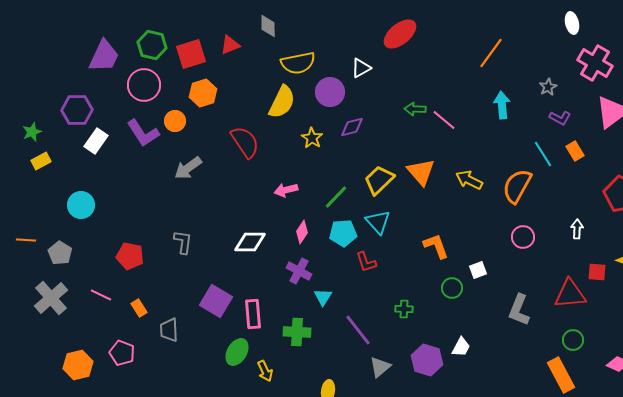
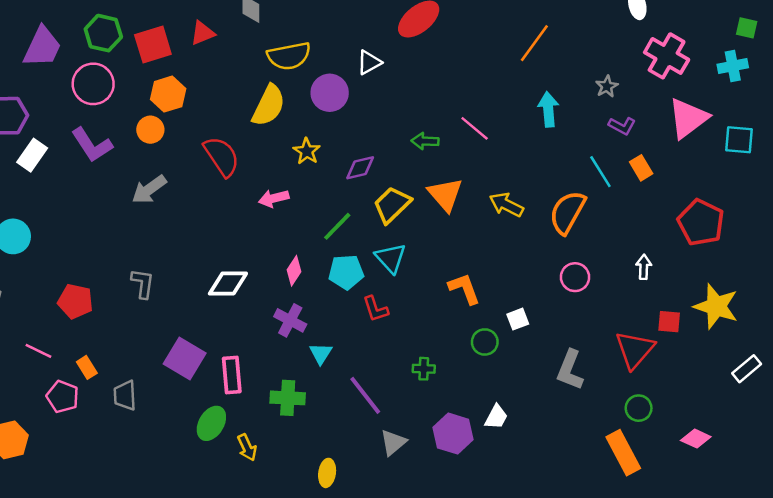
green arrow: (415, 109) -> (425, 141), moved
orange circle: (175, 121) -> (150, 130), moved
purple diamond: (352, 127) -> (360, 168), moved
pink arrow: (286, 190) -> (274, 198), moved
red triangle: (570, 294) -> (635, 350), turned -44
pink pentagon: (122, 353) -> (63, 397), moved

